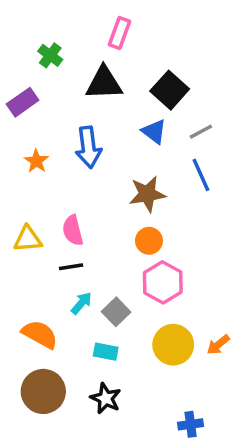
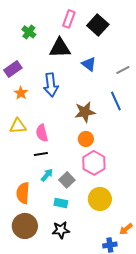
black square: (170, 90) -> (98, 25), moved
purple rectangle: (23, 102) -> (13, 69), moved
blue triangle: (154, 132) -> (89, 64), moved
gray line: (201, 132) -> (123, 70), moved
yellow triangle: (28, 239) -> (18, 126), moved
orange semicircle: (40, 334) -> (23, 193), turned -115
orange arrow: (218, 345) -> (126, 229), moved
black star: (106, 398) -> (61, 230), turned -30

